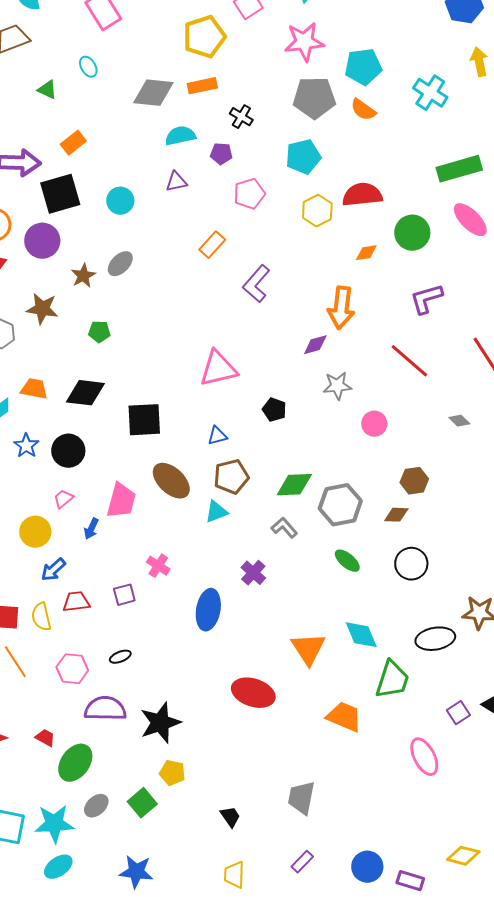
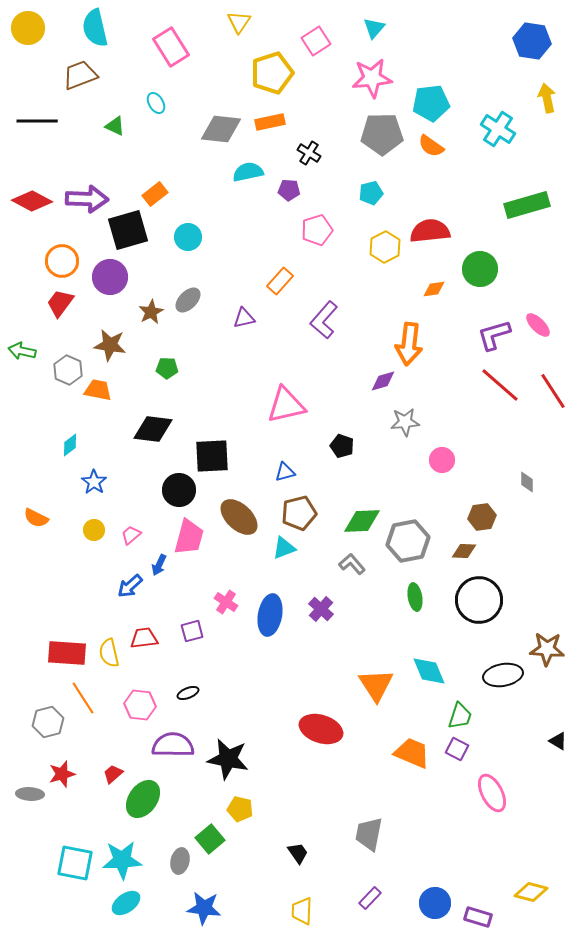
orange rectangle: (73, 143) -> (155, 194), moved
cyan pentagon: (303, 157) -> (371, 193), size x0.7
purple triangle: (176, 182) -> (244, 318), moved
pink ellipse: (470, 220) -> (538, 325), moved, size x0.7
red line: (409, 361) -> (500, 385), moved
orange trapezoid: (34, 389) -> (98, 390), moved
gray diamond: (459, 421) -> (527, 482), moved, turned 45
black circle: (68, 451) -> (179, 490), moved
yellow circle: (35, 532) -> (94, 530), moved, size x0.7
green ellipse: (347, 561) -> (415, 597), turned 40
black circle: (411, 564) -> (479, 600), size x1.4
blue arrow: (53, 570) -> (130, 586), moved
blue ellipse: (208, 610) -> (270, 615), moved
green trapezoid: (392, 680) -> (460, 716), size x0.7
purple square: (458, 713) -> (457, 749), moved, turned -30
black star: (160, 723) -> (228, 759), turned 30
red trapezoid: (45, 738) -> (113, 774), turned -70
gray ellipse: (96, 806) -> (180, 861), moved, turned -35

